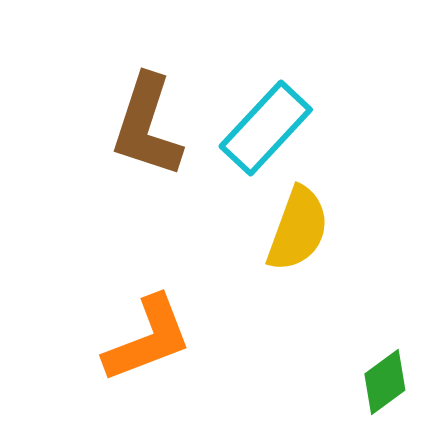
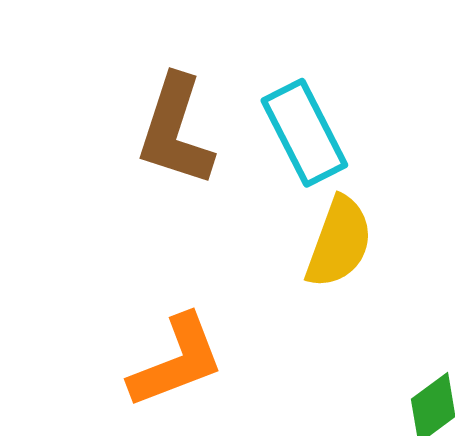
cyan rectangle: (266, 128) -> (304, 133), turned -70

